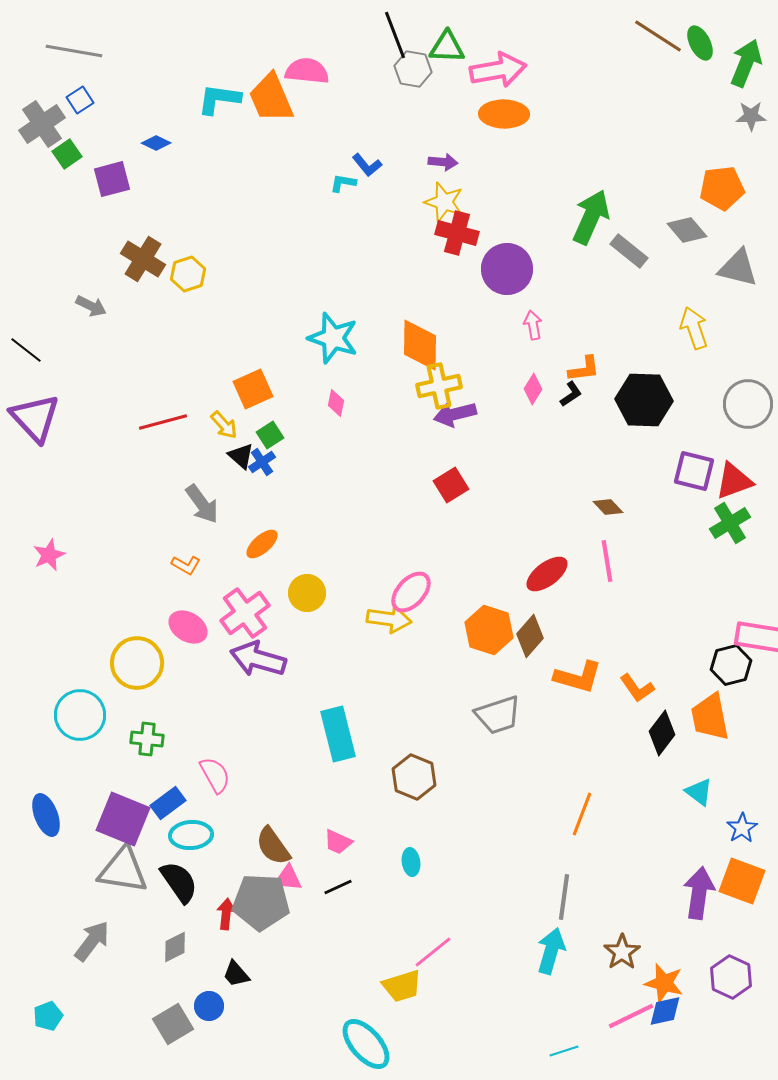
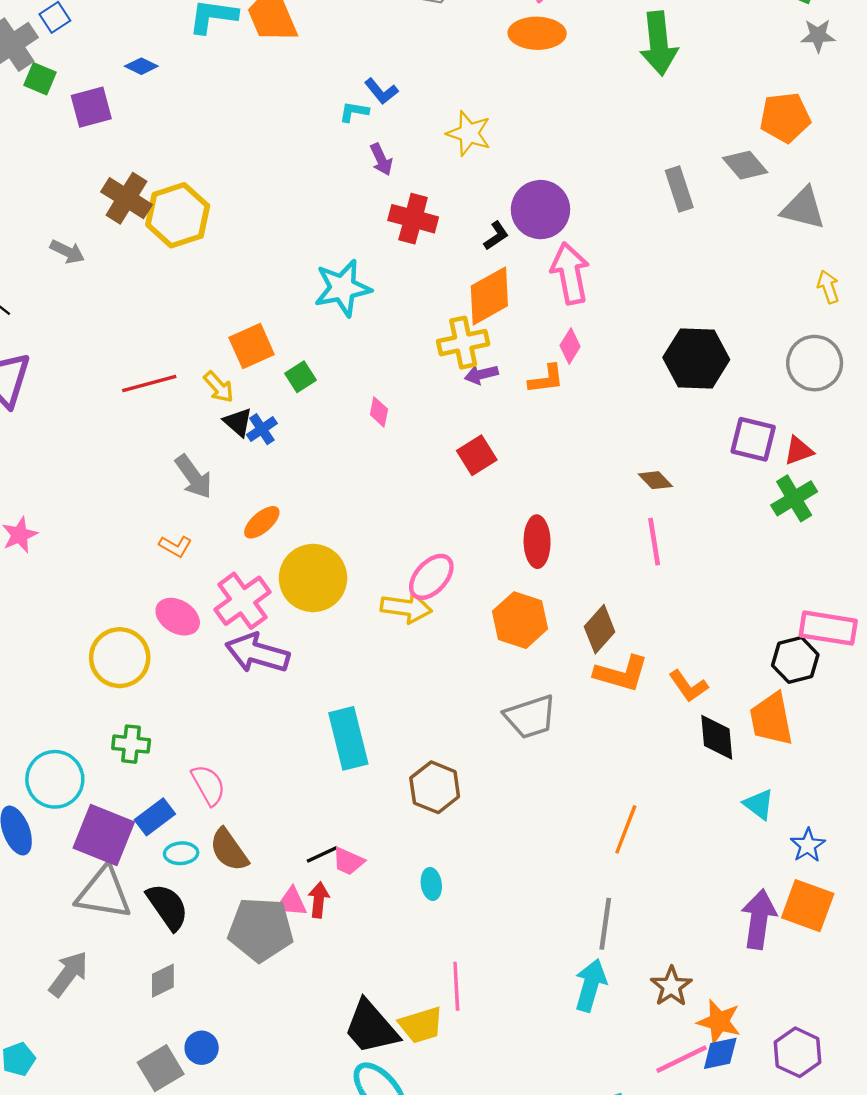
green square: (67, 154) -> (40, 79), turned -32
purple arrow: (443, 162) -> (381, 159), moved, turned 60
green arrow: (591, 217) -> (659, 43), moved, turned 150
red cross: (457, 233) -> (413, 219), moved
gray rectangle: (629, 251) -> (679, 189), turned 33
yellow hexagon: (188, 274) -> (178, 215), size x1.6
pink arrow: (533, 325) -> (570, 273), size x1.8
yellow arrow: (694, 328) -> (828, 287), moved, size x0.7
cyan star: (333, 338) -> (343, 288), turned -30
orange diamond: (420, 345) -> (489, 296), moved, turned 60
orange L-shape: (584, 369) -> (546, 379), moved
black L-shape: (571, 394) -> (496, 236), moved
pink diamond: (336, 403) -> (379, 412), moved
purple arrow: (455, 414) -> (481, 374), size x0.7
green square: (270, 435) -> (301, 377), moved
red triangle: (734, 481) -> (799, 451), size x0.7
red ellipse: (547, 574) -> (537, 542), moved, turned -54
yellow circle: (307, 593) -> (313, 578), size x1.6
brown diamond: (530, 636) -> (600, 629), moved
cyan circle: (80, 715) -> (55, 779), moved
black diamond: (662, 733) -> (717, 737), turned -42
cyan ellipse: (191, 835) -> (181, 853), size x0.7
brown semicircle: (273, 846) -> (229, 850), moved
black line: (338, 887) -> (322, 854), moved
red arrow: (226, 914) -> (319, 900), moved
pink line: (433, 952) -> (456, 986), turned -54
black trapezoid: (236, 974) -> (371, 1027), moved, size x1.8
purple hexagon: (731, 977) -> (798, 1052), moved

